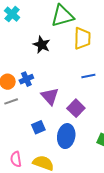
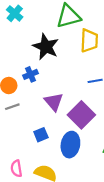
black star: (42, 45) -> (46, 47), size x1.4
blue cross: (26, 79) -> (30, 74), moved
purple square: (76, 108) -> (81, 115), size x1.4

